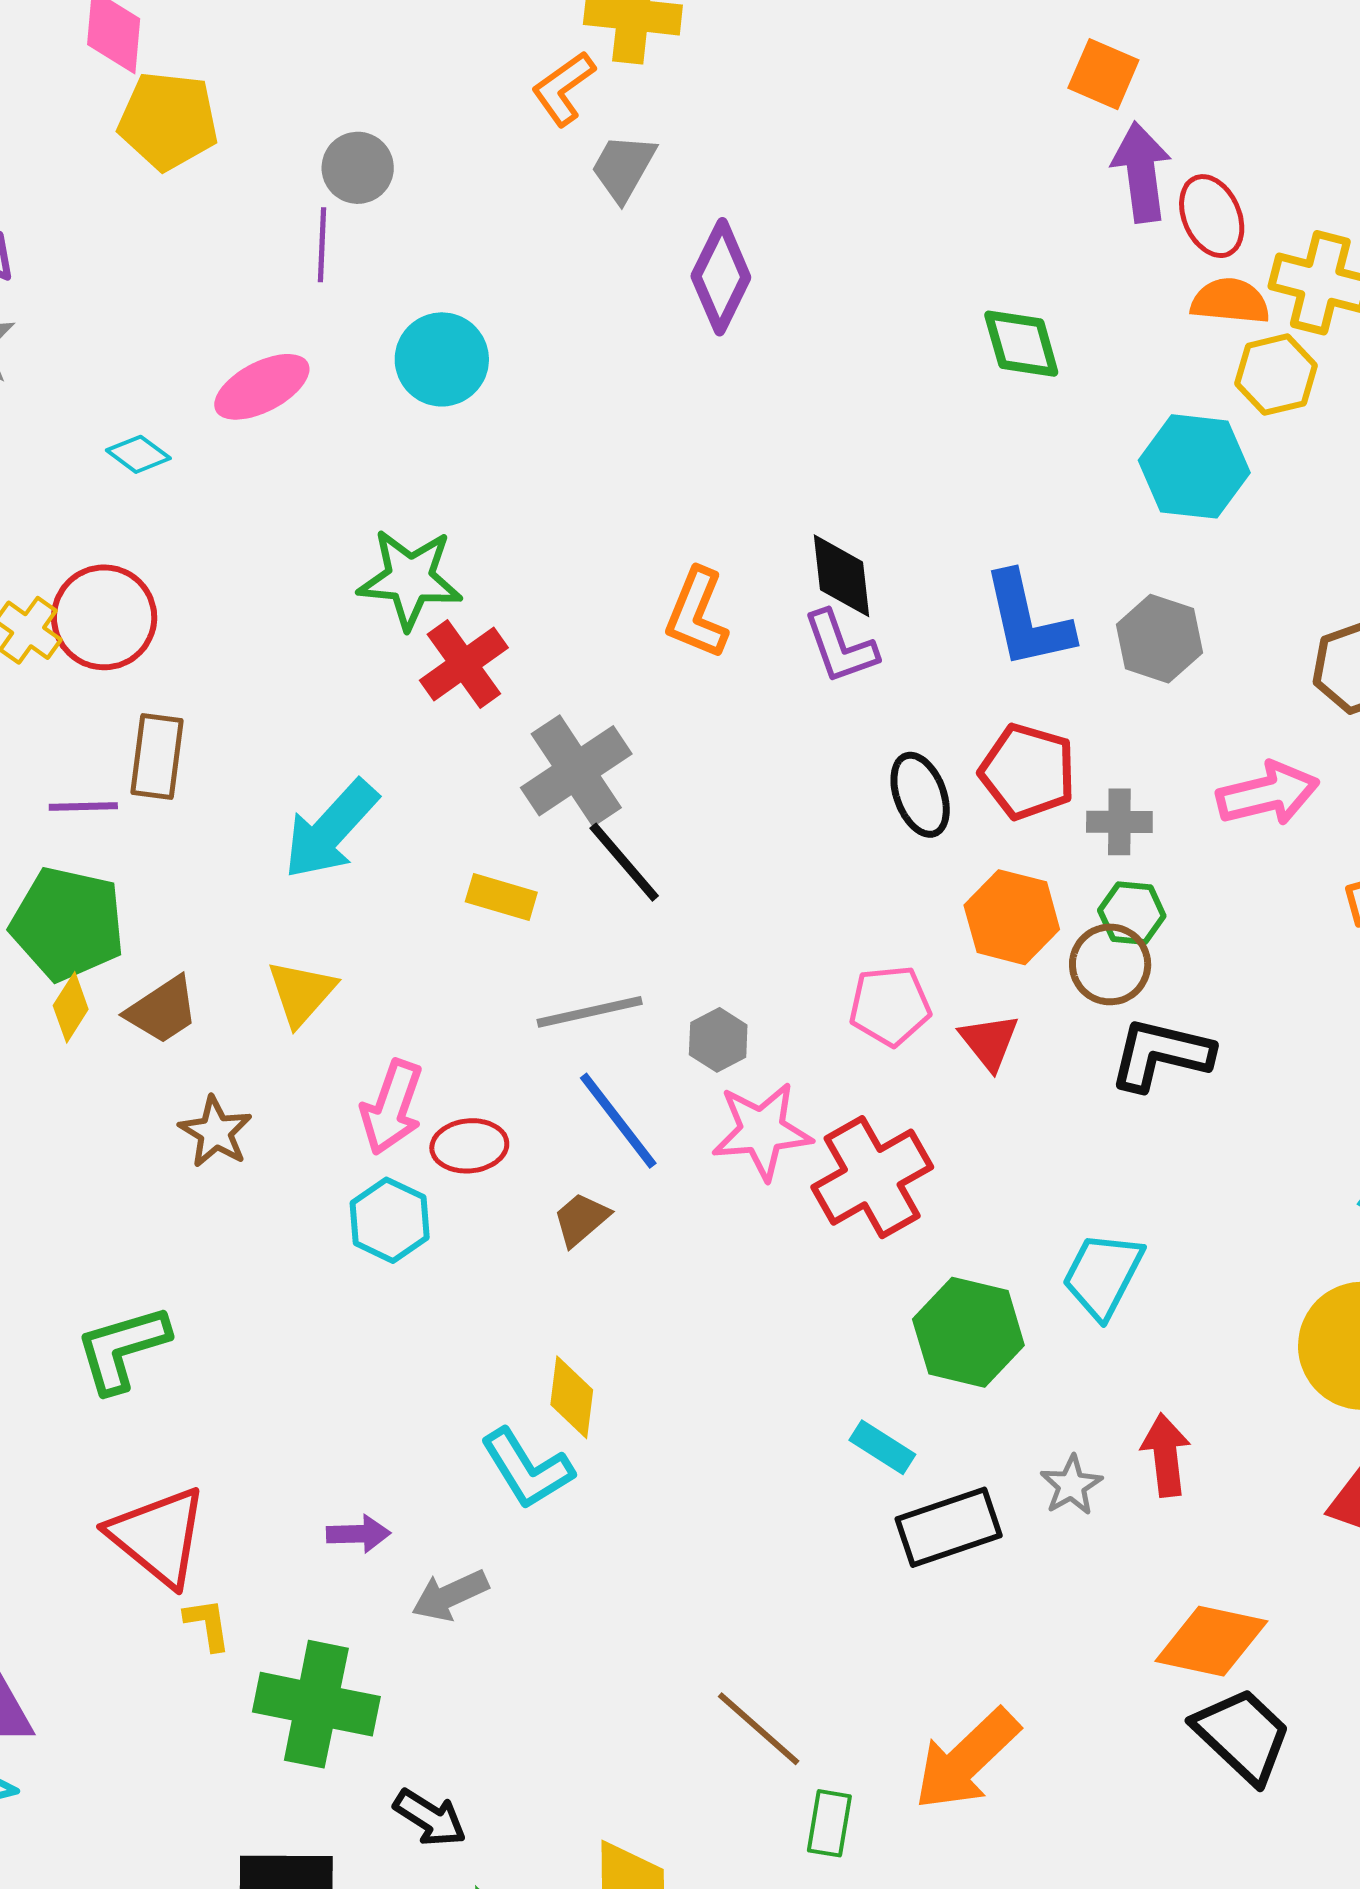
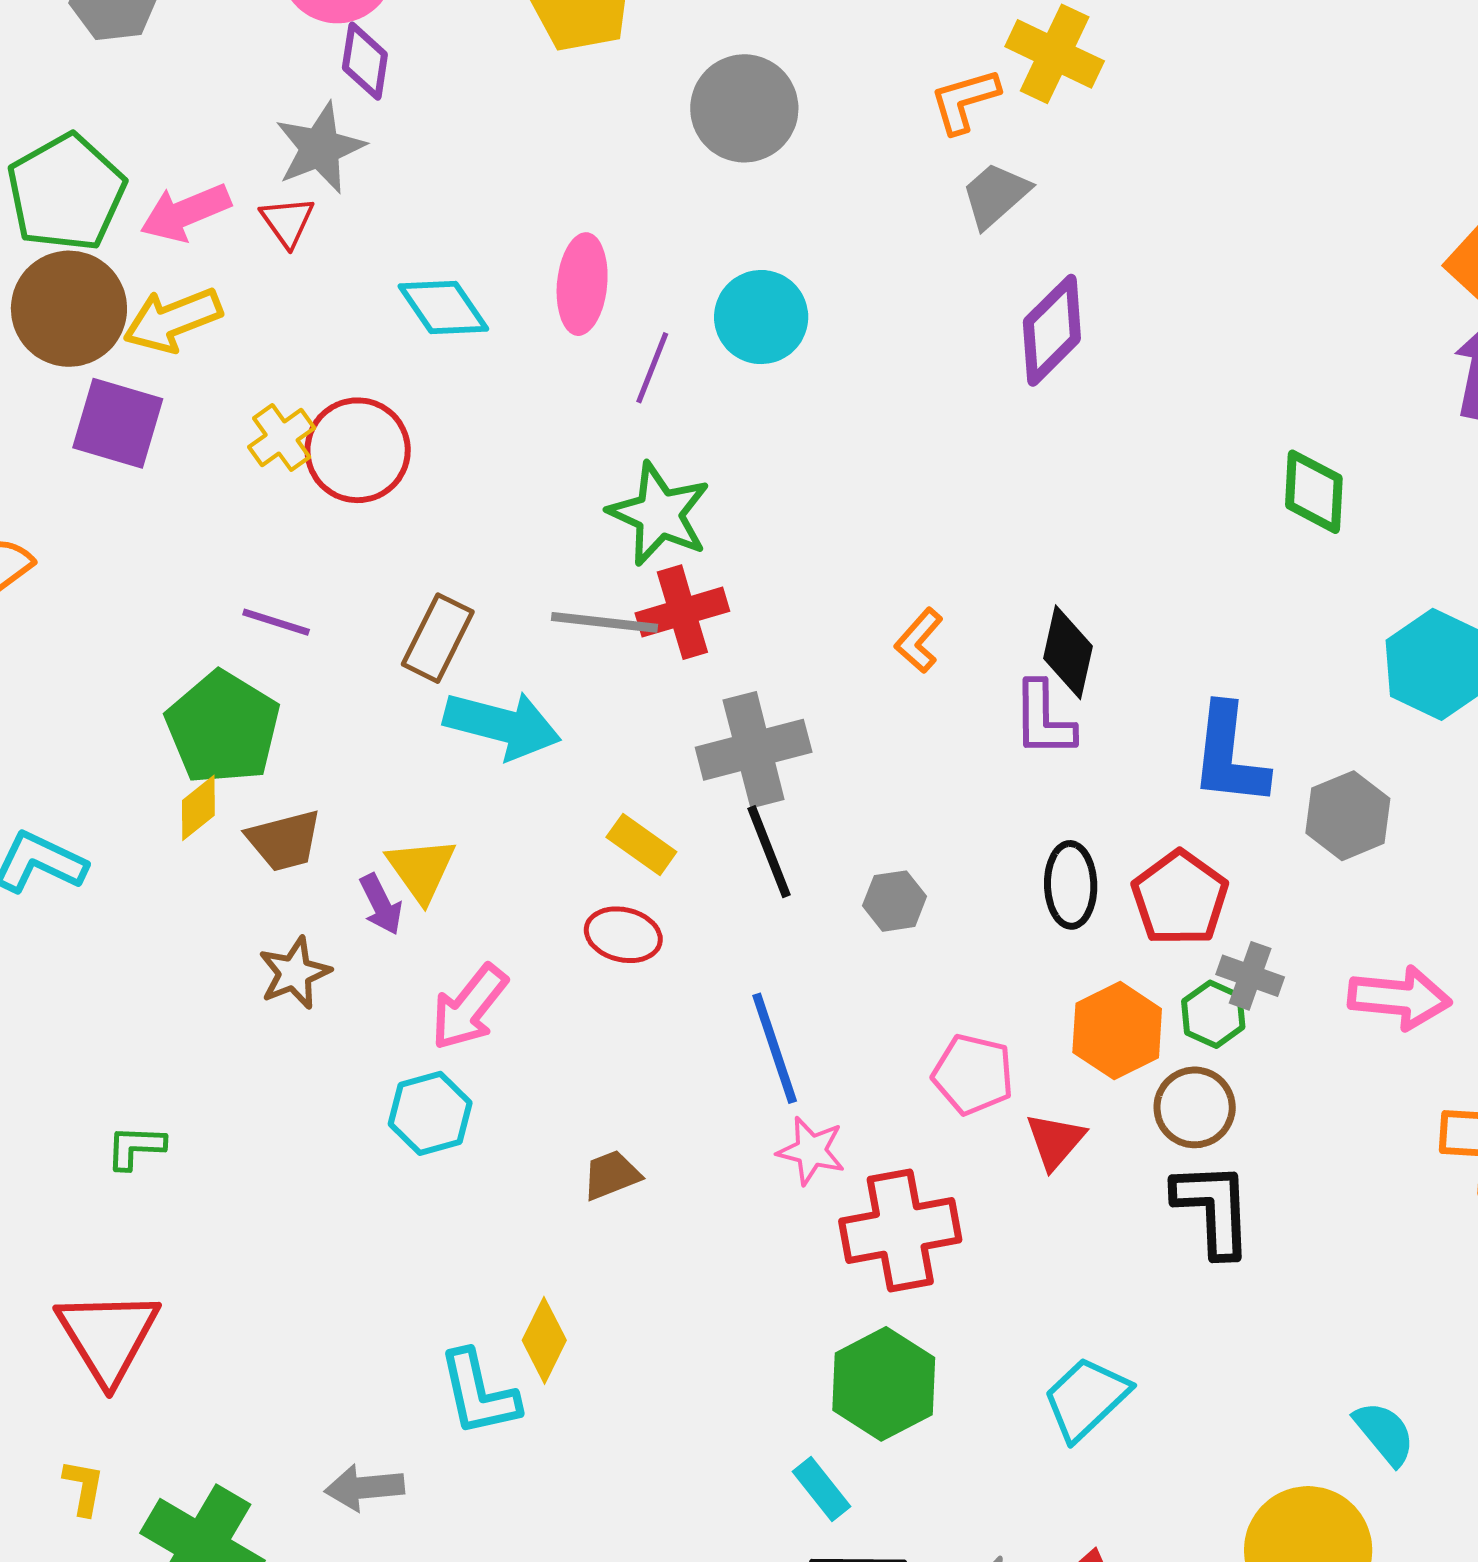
gray circle: (358, 168) -> (744, 108), size x1.5
purple line: (322, 245) -> (652, 368), moved
pink ellipse: (262, 387) -> (582, 284), turned -76
cyan diamond: (138, 454) -> (443, 307), size x1.5
orange L-shape: (697, 613) -> (919, 641), size x0.7
brown rectangle: (157, 756) -> (438, 638), moved
cyan arrow: (331, 830) -> (502, 725), turned -137
green hexagon: (1132, 913) -> (1213, 1014), moved
yellow triangle: (301, 993) -> (421, 870), turned -36
gray line: (590, 1012) -> (605, 622), moved
gray hexagon: (718, 1040) -> (895, 901), moved
black L-shape: (1161, 1054) -> (1213, 1209), turned 55
blue line: (618, 1121) -> (775, 1048), moved
pink star: (762, 1131) -> (811, 1151), size x0.7
red ellipse: (469, 1146) -> (623, 935), moved
green hexagon: (968, 1332) -> (884, 1384), moved
green L-shape: (122, 1349) -> (136, 1147), size x0.6
purple arrow: (358, 1534) -> (381, 904), moved, turned 46
yellow L-shape: (207, 1624) -> (84, 1487), moved

